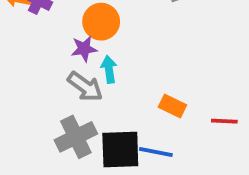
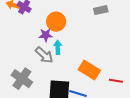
orange rectangle: (172, 106) -> (89, 70), size x1.5
gray cross: (76, 137) -> (22, 79), moved, turned -35

